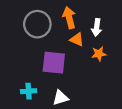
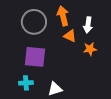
purple square: (54, 63) -> (35, 57), moved

